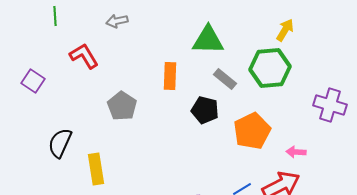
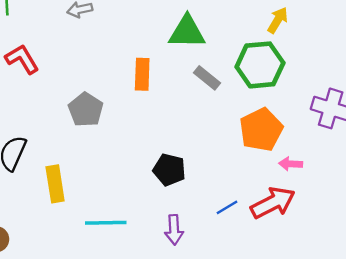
red L-shape: (84, 56) -> (22, 59), moved
black pentagon: (205, 110) -> (169, 170), moved
orange pentagon: (252, 131) -> (261, 130), moved

